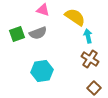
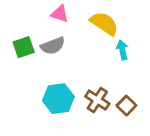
brown cross: (90, 59) -> (97, 100), moved
brown square: (94, 88) -> (126, 106), moved

